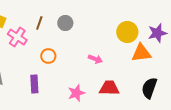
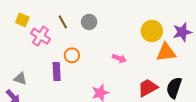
brown line: (39, 23) -> (63, 22), turned -48
purple rectangle: (34, 84) -> (57, 72), moved
red trapezoid: (109, 88) -> (148, 88), moved, turned -30

